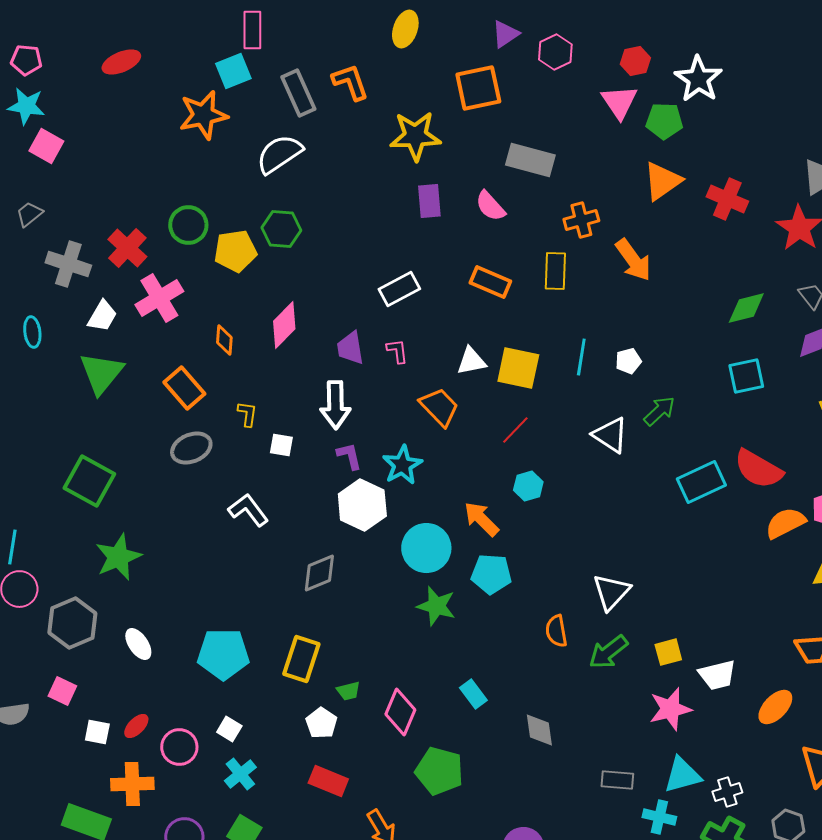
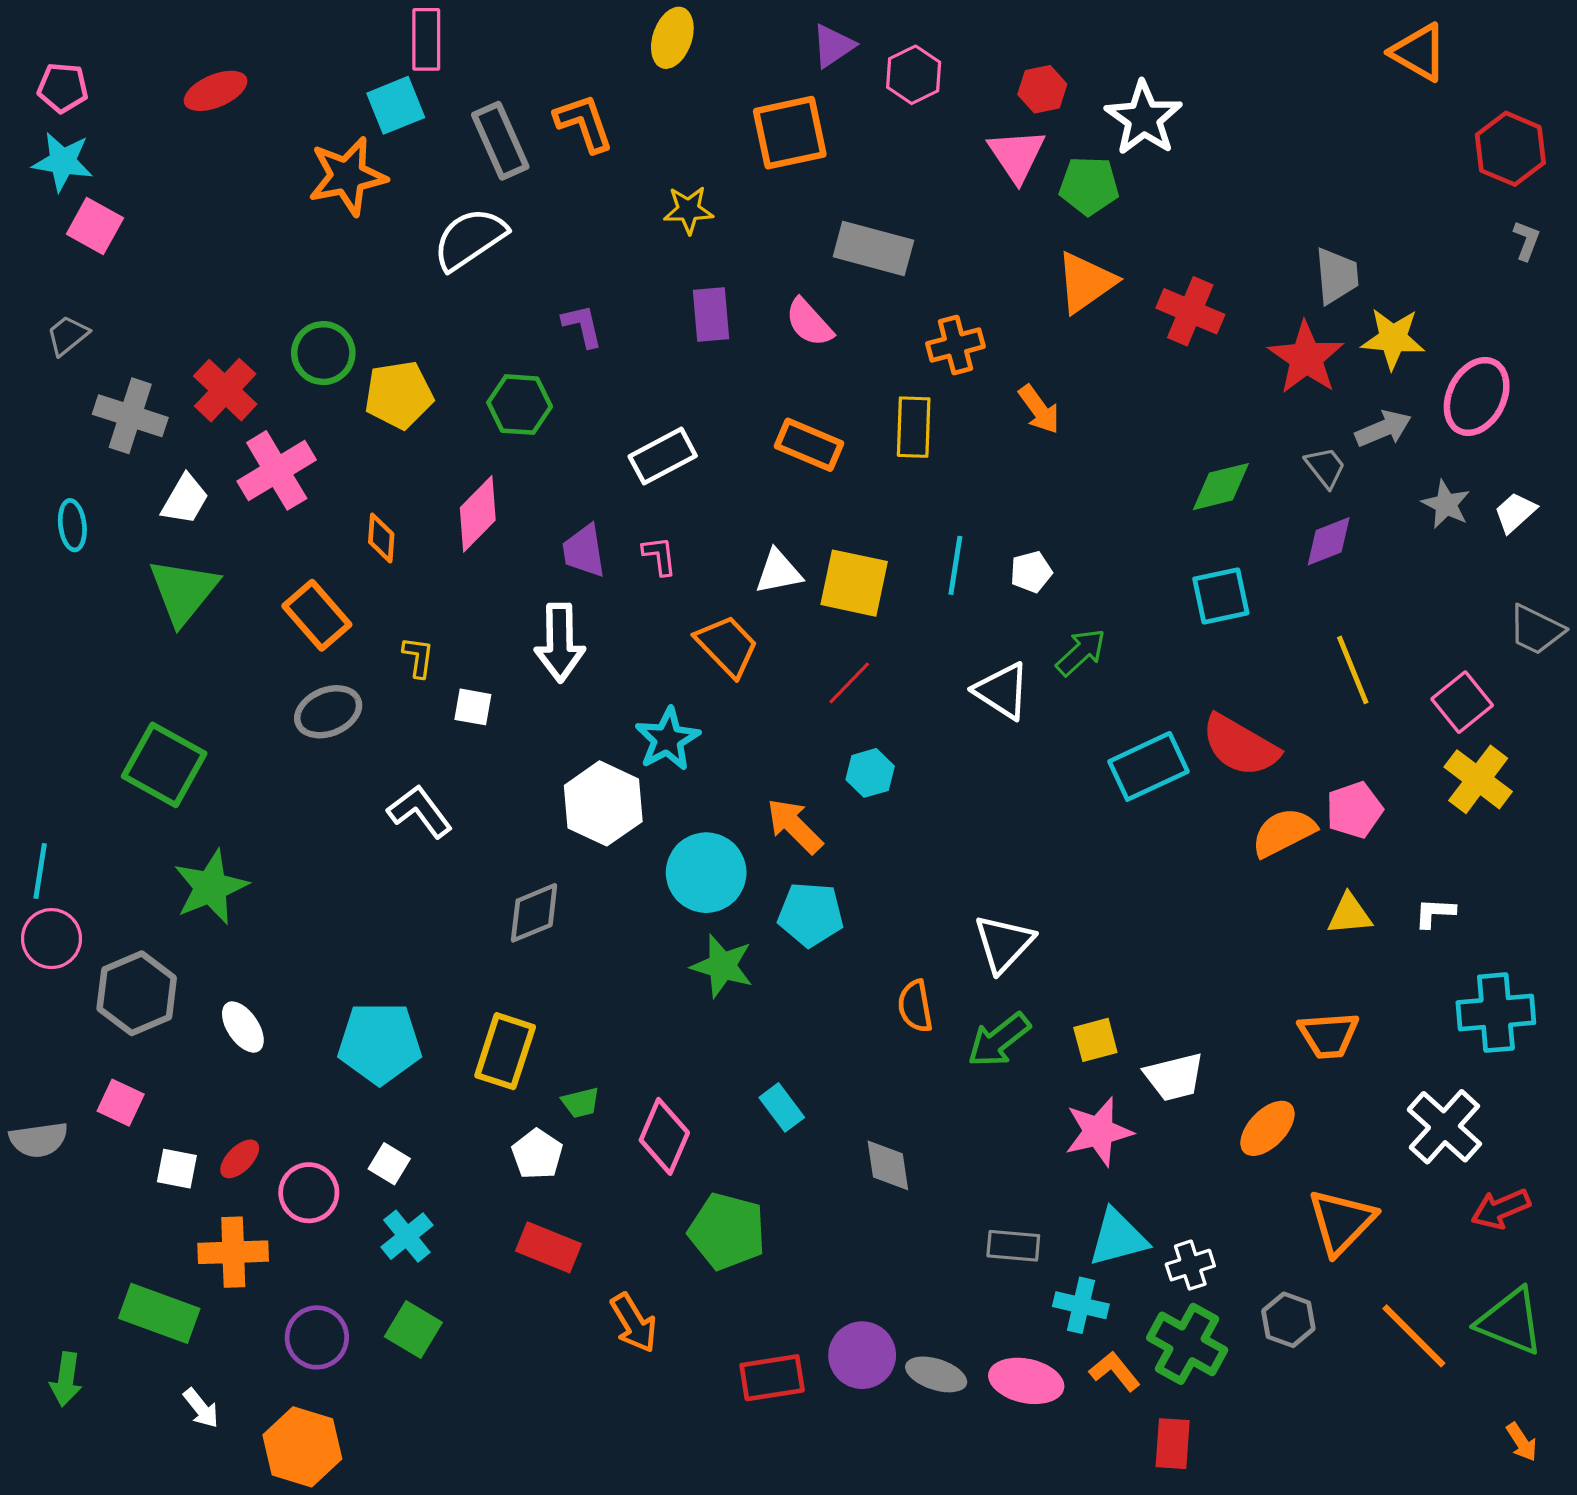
yellow star: (415, 136) -> (688, 210), size x0.6
green hexagon: (281, 229) -> (520, 405), moved
orange arrow: (633, 260) -> (1039, 409), size x0.7
purple L-shape: (349, 456) -> (582, 326), moved

